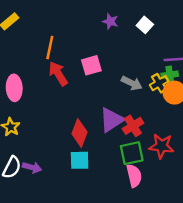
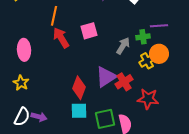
green cross: (170, 75) -> (143, 37), moved
gray arrow: (132, 83) -> (123, 46), turned -84
yellow cross: (159, 83) -> (147, 61), moved
green square: (132, 153) -> (105, 119), moved

